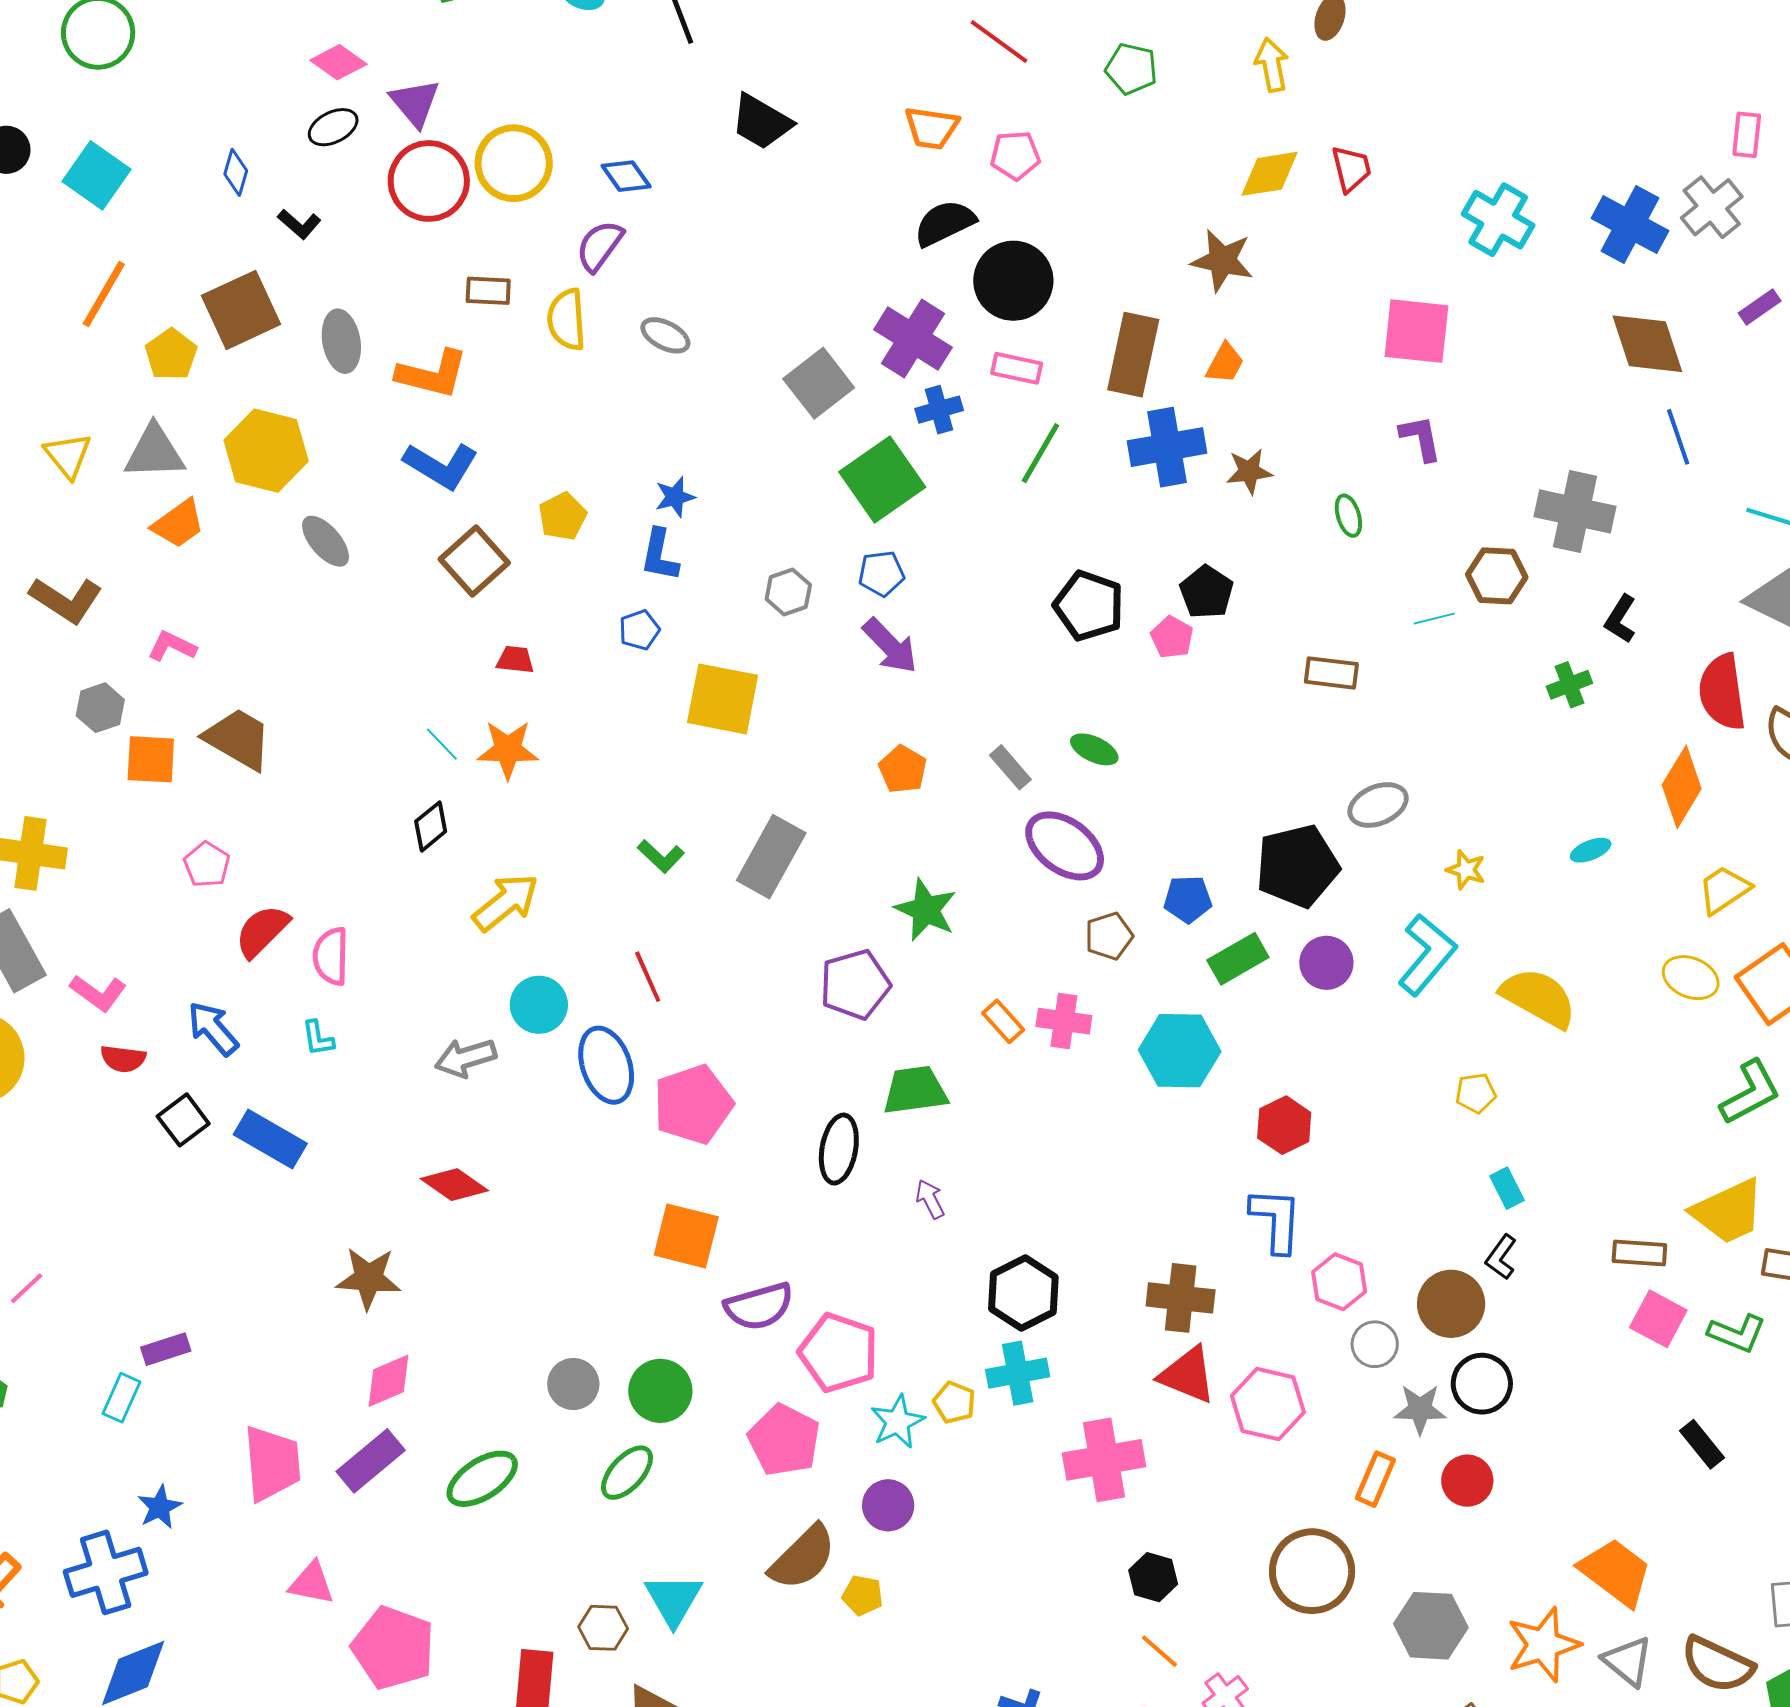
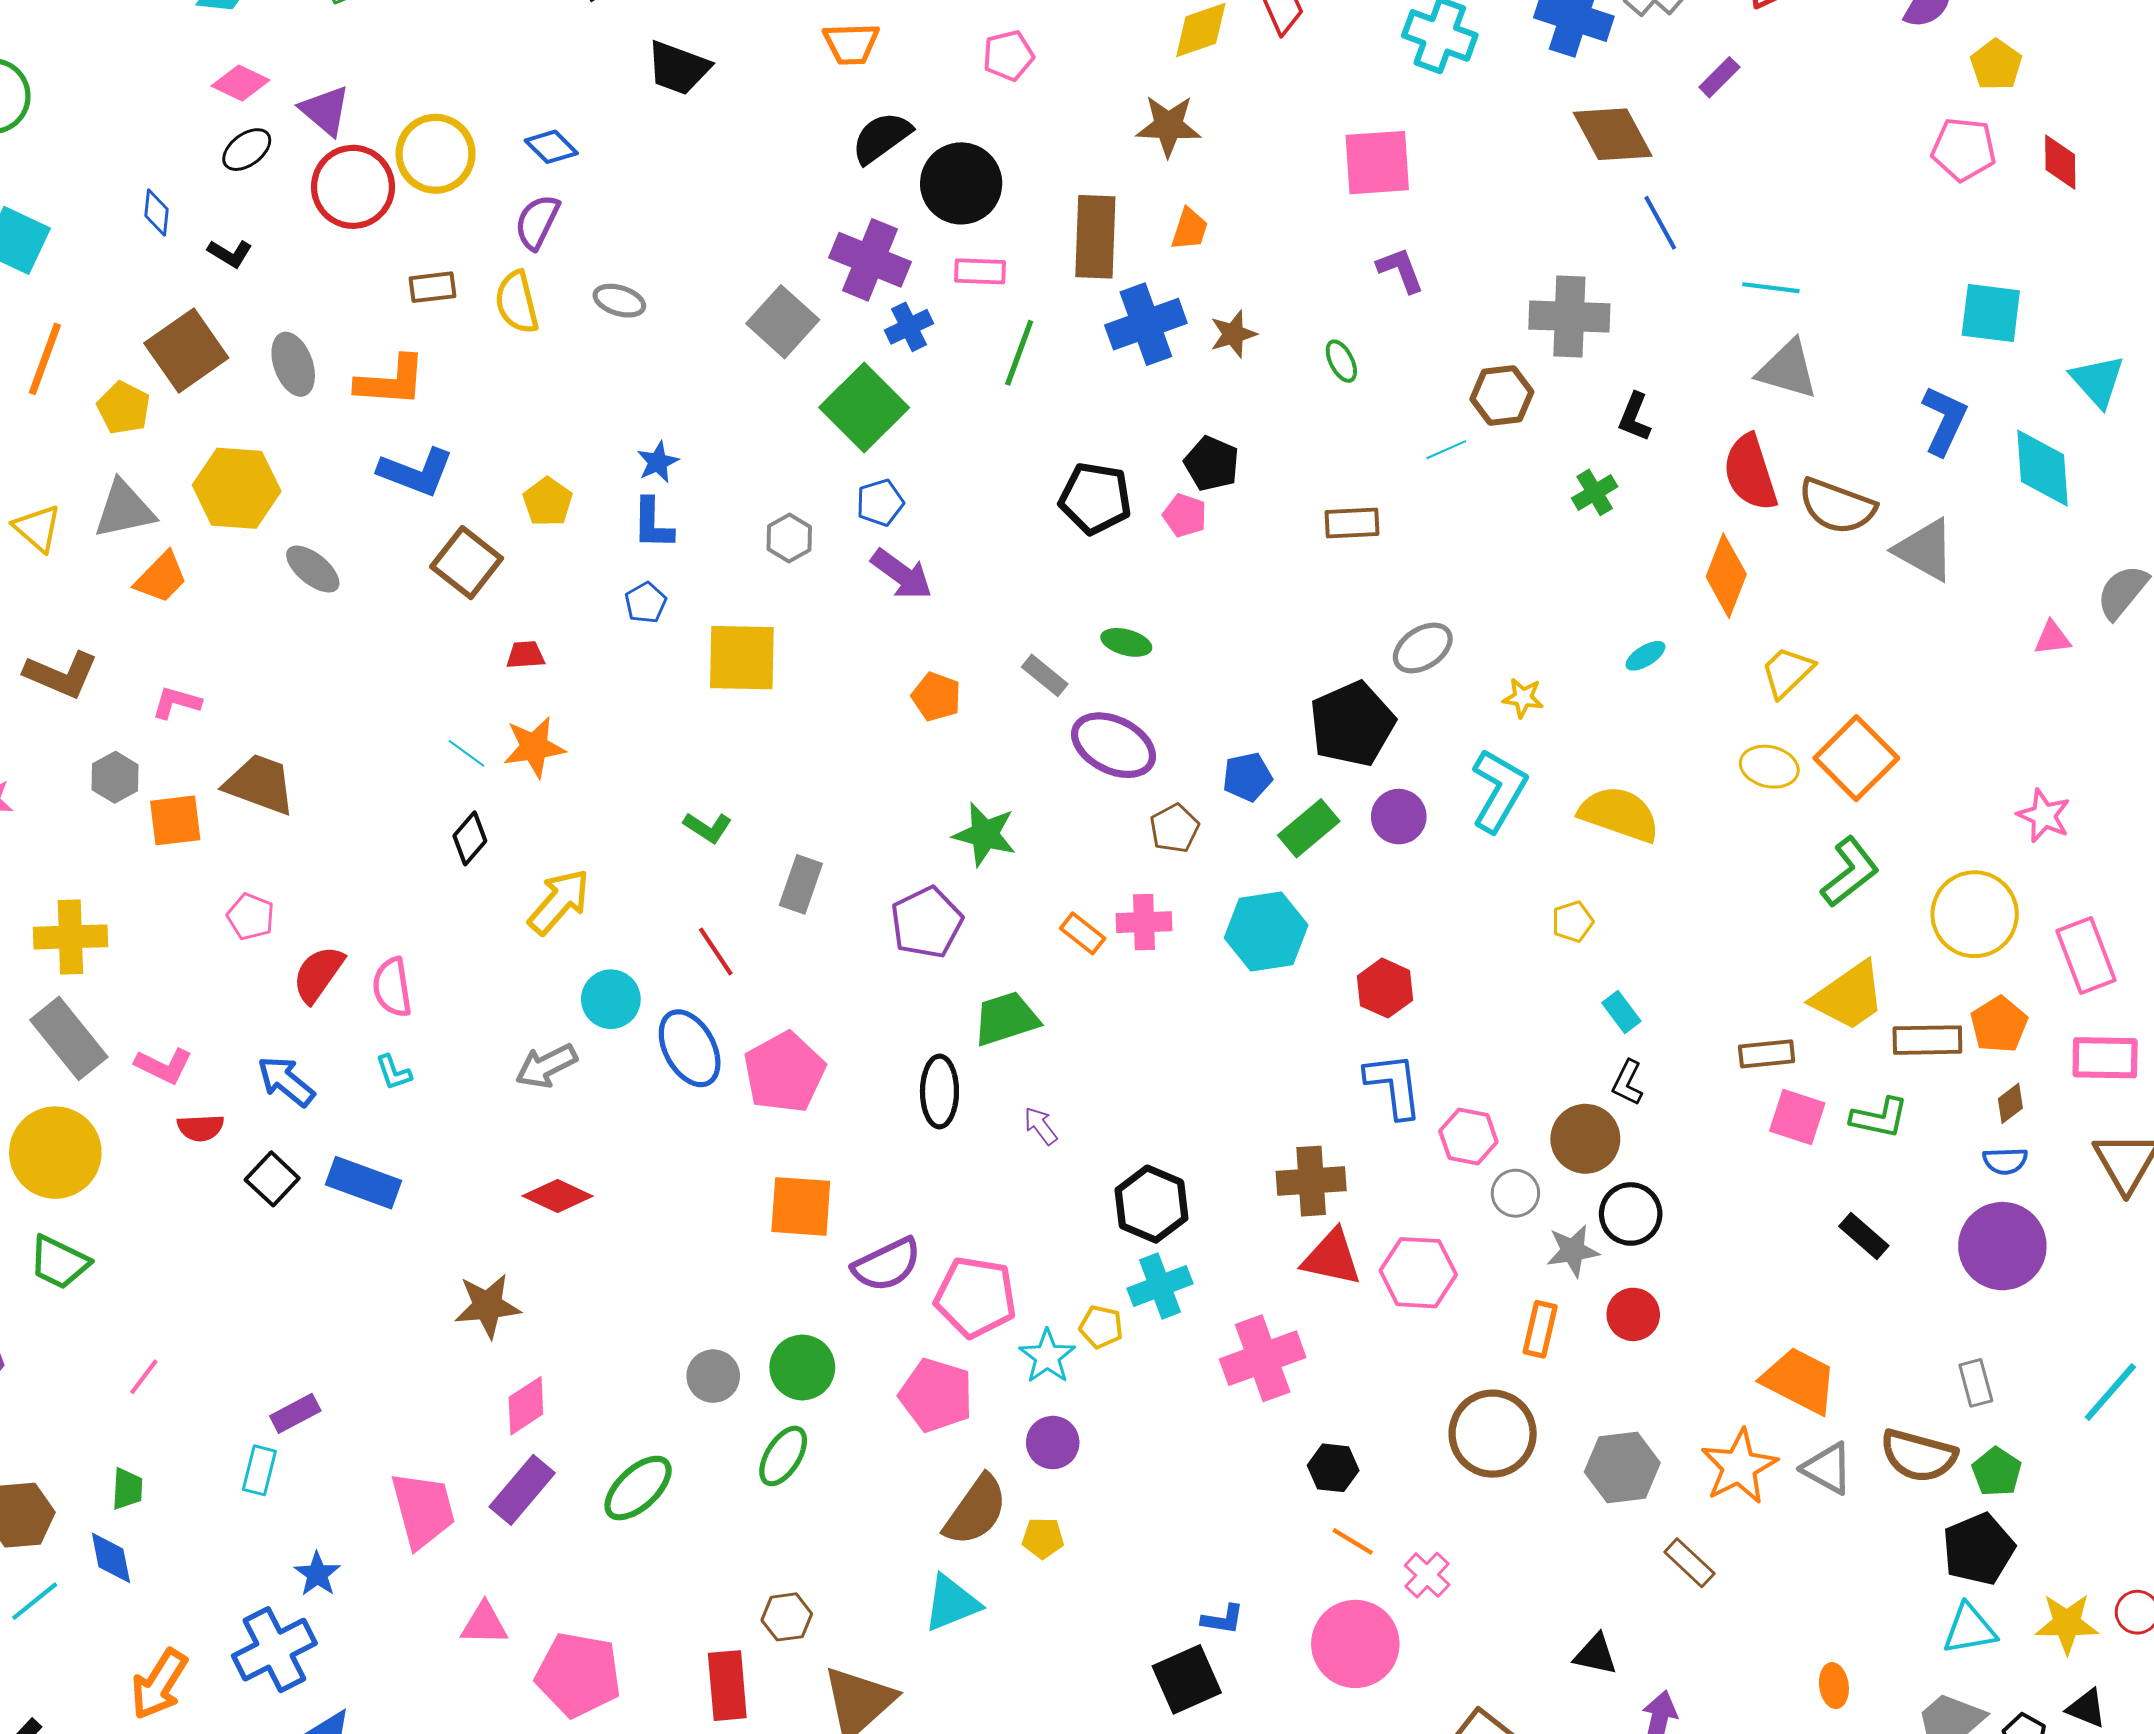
pink pentagon: (1015, 155) -> (1008, 56), moved
gray rectangle: (771, 857) -> (801, 884), moved, size x0.7
cyan triangle: (673, 1600) -> (952, 1603), moved, turned 48

